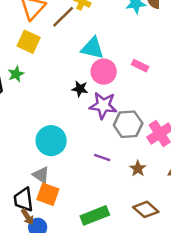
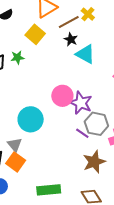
pink circle: (104, 72) -> (62, 96), moved
black star: (80, 89) -> (71, 39), moved
purple line: (102, 158) -> (82, 133), moved
brown star: (138, 169) -> (94, 162), size x1.6

